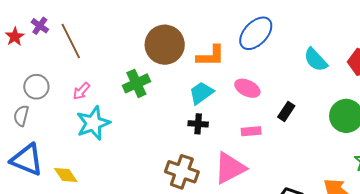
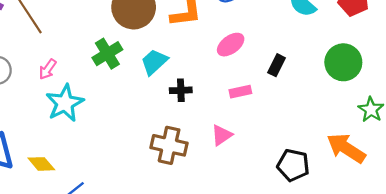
pink ellipse: (247, 88) -> (231, 45), turned -55
cyan trapezoid: (201, 93) -> (154, 62), moved
pink triangle: (230, 168) -> (222, 135), size x0.6

